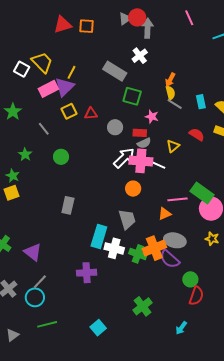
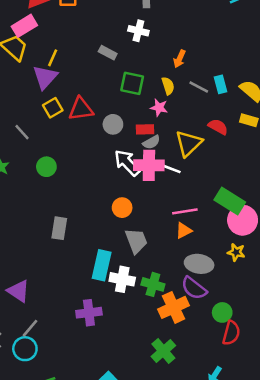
white cross: (140, 56) -> (138, 31), turned -35
gray rectangle: (115, 71) -> (108, 53), size x0.6
pink rectangle: (48, 89) -> (24, 26), moved
yellow semicircle: (170, 93) -> (168, 86), moved
gray line: (175, 104) -> (199, 87), moved
red triangle: (91, 114) -> (81, 109), size x1.5
yellow triangle: (173, 146) -> (189, 143), size x1.6
white arrow: (124, 158) -> (127, 163), turned -85
orange circle: (133, 189) -> (122, 208), moved
pink line: (178, 199) -> (185, 211), moved
yellow star: (212, 239) -> (236, 252), moved
orange cross: (154, 248) -> (174, 307), moved

